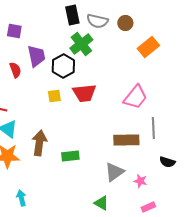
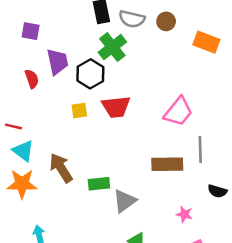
orange rectangle: (148, 47) -> (206, 42), moved, turned 60
brown arrow: (39, 143) -> (61, 168), turned -40
gray triangle: (114, 172) -> (125, 201), moved

